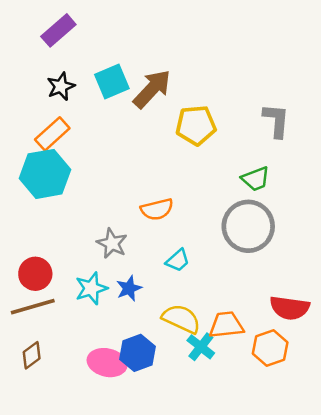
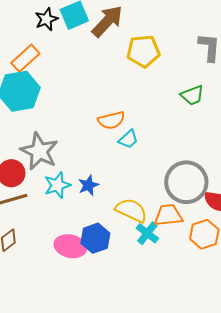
black star: (61, 86) -> (46, 19), moved
gray circle: (248, 226) -> (186, 182), moved
gray star: (112, 243) -> (39, 151), moved, size x1.5
cyan trapezoid: (178, 260) -> (128, 139), moved

